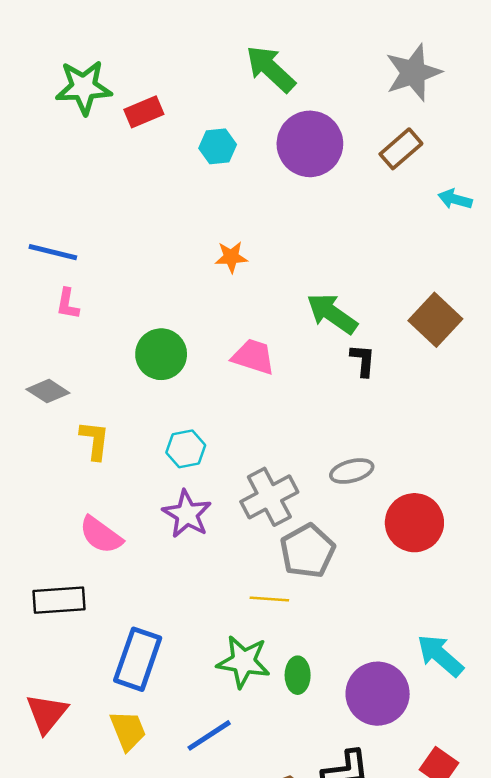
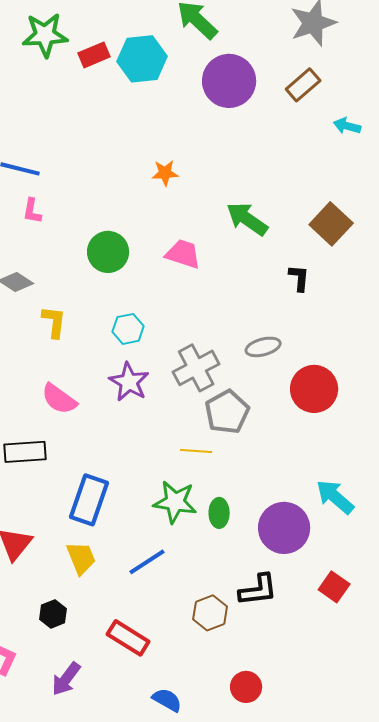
cyan hexagon: (218, 146) -> (142, 59), moved, size x1.6
black L-shape: (363, 360) -> (299, 278), moved

